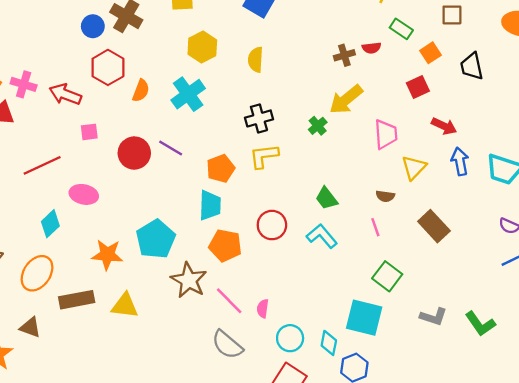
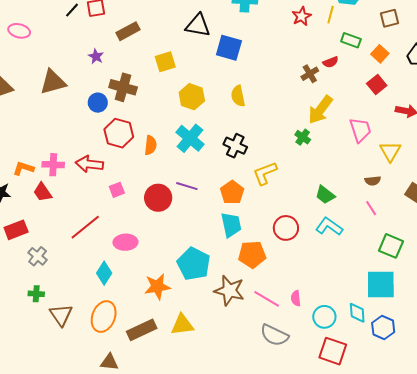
black cross: (259, 118) -> (235, 146), moved, turned -35

